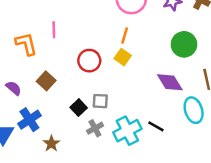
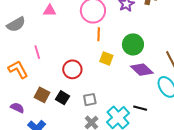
orange line: (125, 35) -> (99, 34), moved
green circle: (184, 44) -> (133, 44), moved
yellow square: (123, 57) -> (106, 59), moved
black square: (79, 108) -> (62, 98), moved

